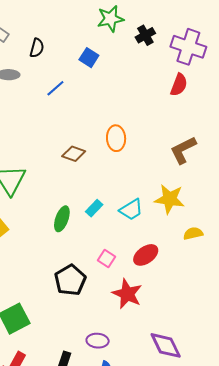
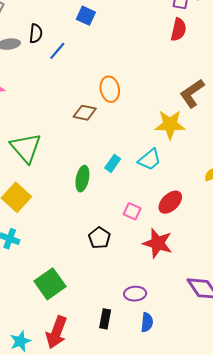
black semicircle: (37, 48) -> (36, 33), moved
orange ellipse: (116, 138) -> (110, 89), moved
yellow star: (169, 199) -> (170, 125), moved
black pentagon: (70, 280) -> (99, 238), size x0.7

